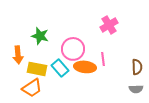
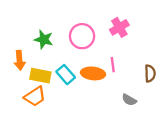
pink circle: (73, 49) -> (82, 36), moved
gray semicircle: (136, 89) -> (129, 100), moved, turned 32

